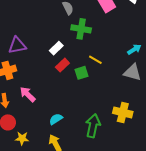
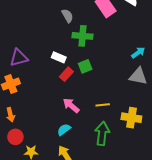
white rectangle: (56, 48) -> (59, 57), turned 72
yellow line: (95, 60) -> (103, 105), moved, turned -32
green square: (81, 73) -> (85, 66), moved
pink arrow: (28, 94) -> (71, 105), moved

